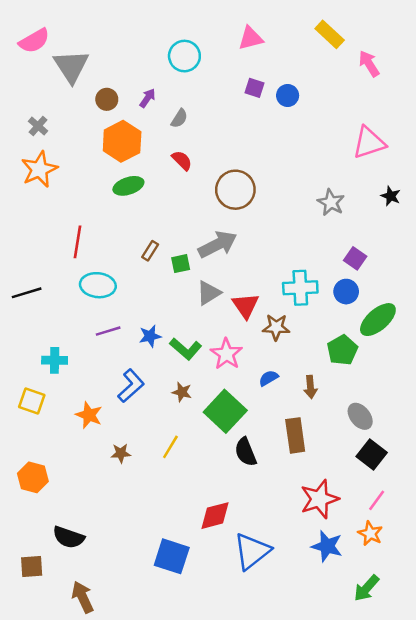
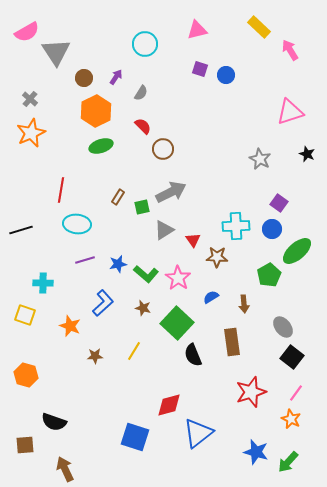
brown circle: (235, 190) -> (163, 149), moved, size x0.7
red triangle: (246, 306) -> (193, 240), size x0.7
blue star: (327, 546) -> (256, 452), moved

